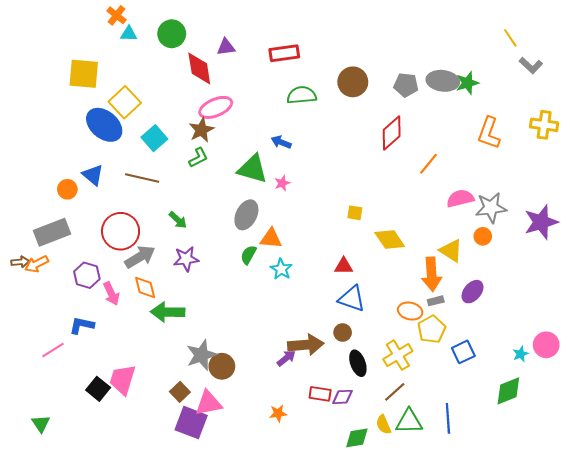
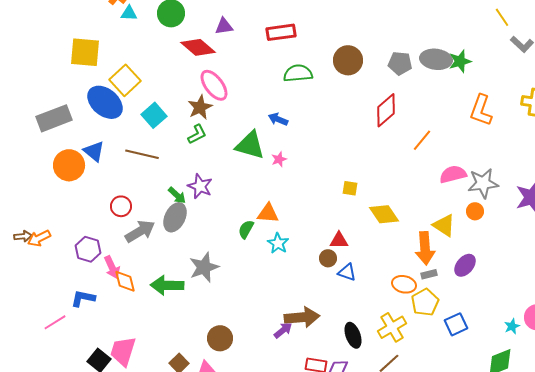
red diamond: (199, 69) -> (198, 47), turned -40
pink ellipse: (216, 107) -> (214, 85), turned 76
orange circle: (67, 189) -> (69, 165), size x1.6
gray ellipse: (246, 215) -> (175, 217), moved
red circle: (121, 231) -> (121, 206), size x0.6
gray rectangle: (52, 232) -> (54, 118), moved
purple star: (186, 259) -> (200, 186), moved, turned 30
orange diamond: (145, 287) -> (125, 281), moved
blue triangle: (352, 299) -> (347, 272), size x0.7
brown circle: (343, 333) -> (328, 258), moved
gray star: (201, 355) -> (204, 267), moved

